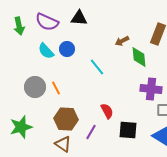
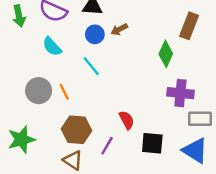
brown arrow: (122, 41) -> (119, 29), moved
blue circle: (67, 49) -> (95, 34), moved
green diamond: (139, 57) -> (166, 54), turned 30
cyan line: (97, 67) -> (91, 66), moved

